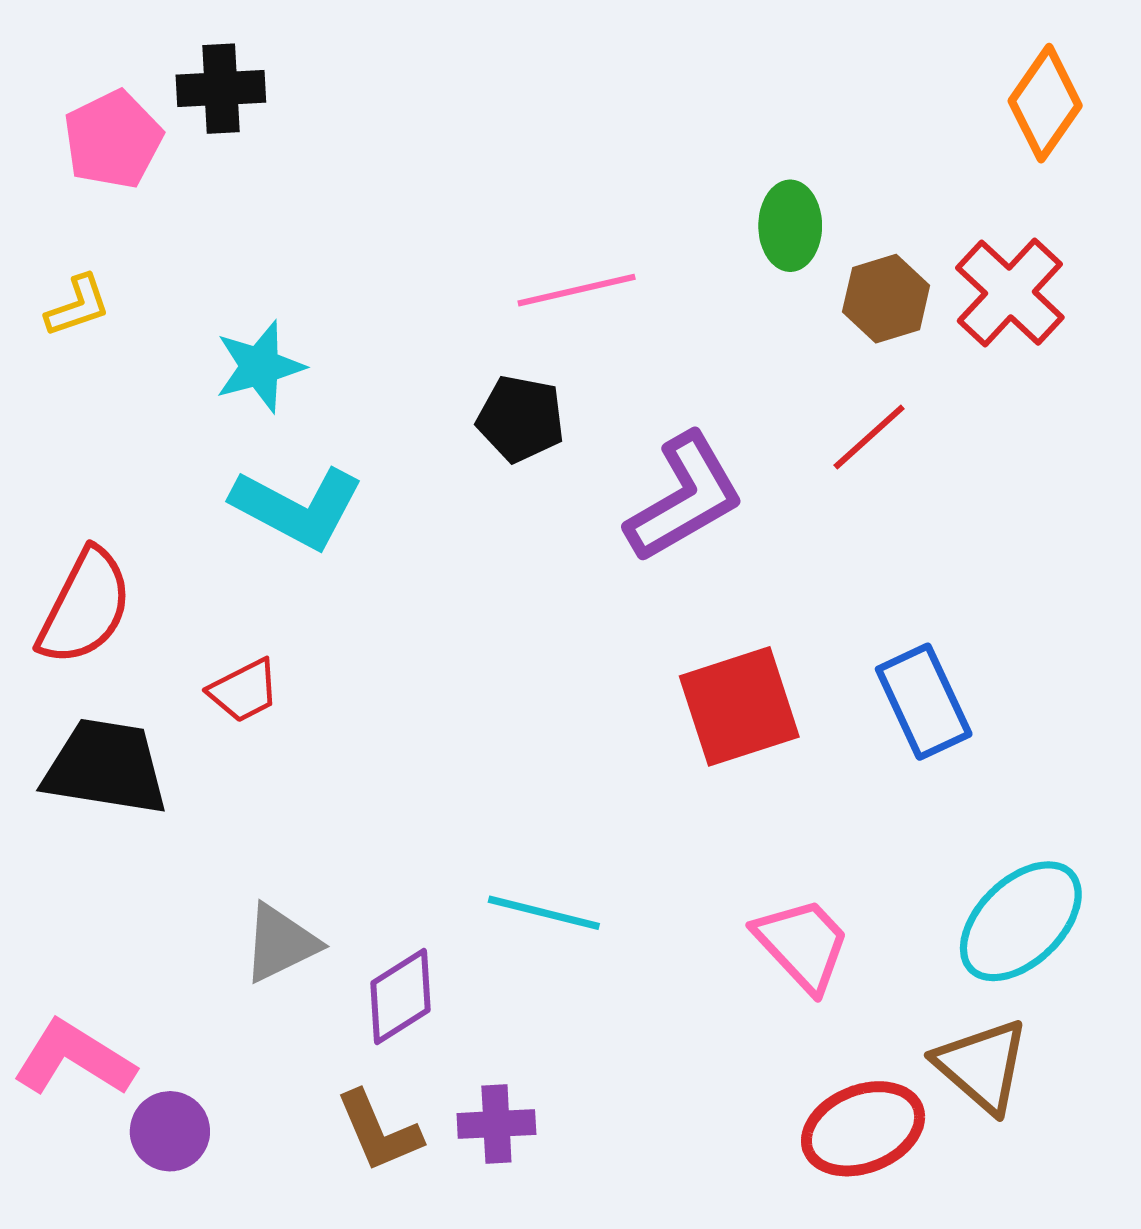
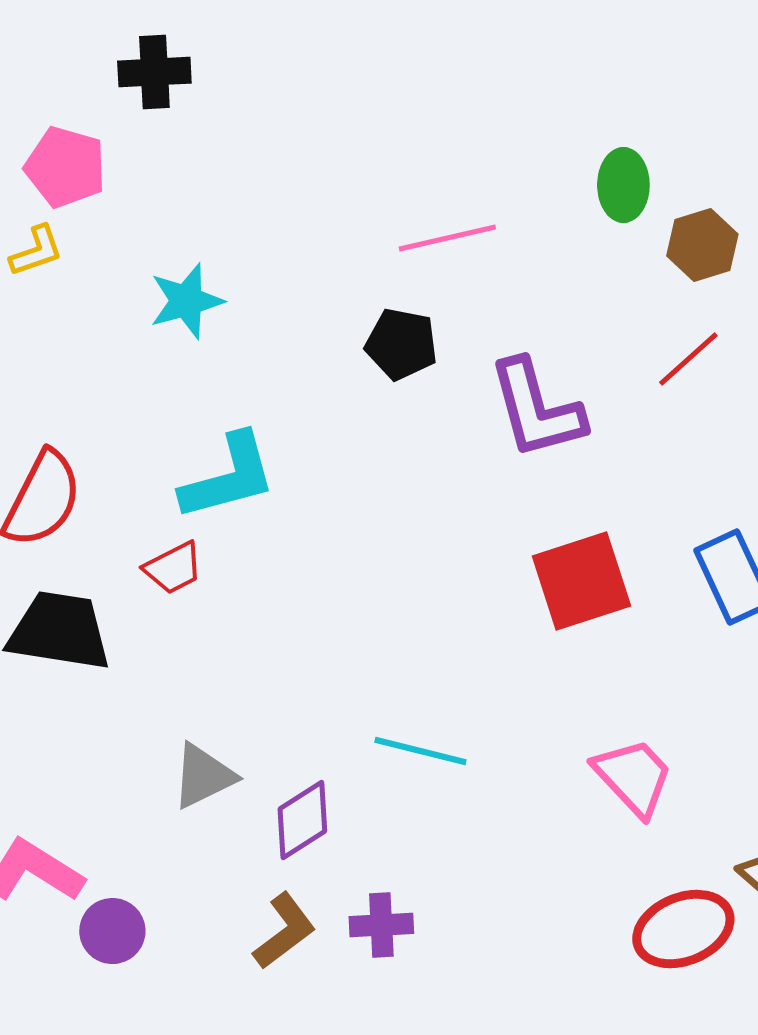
pink pentagon: (113, 140) -> (65, 167), moved, turned -30
purple L-shape: (685, 498) -> (536, 409), turned 105
cyan L-shape: (297, 507) -> (228, 477), moved, turned -43
brown L-shape: (379, 1131) -> (284, 931), turned -104

